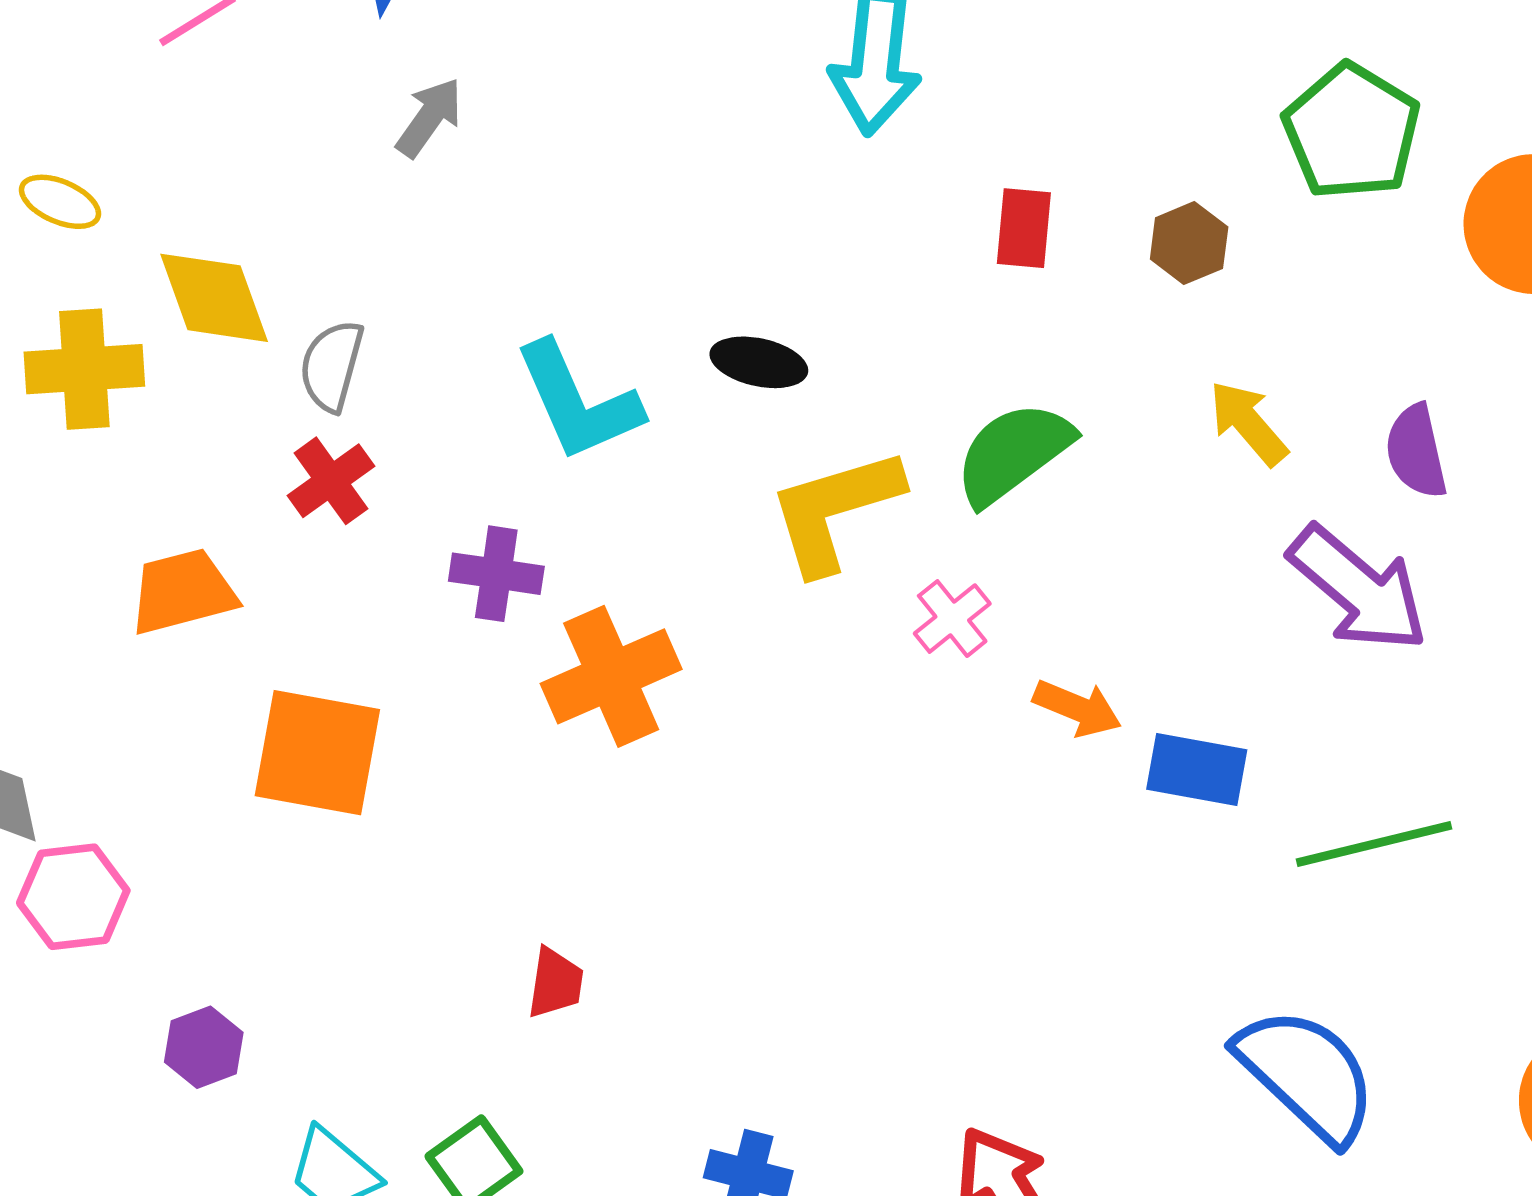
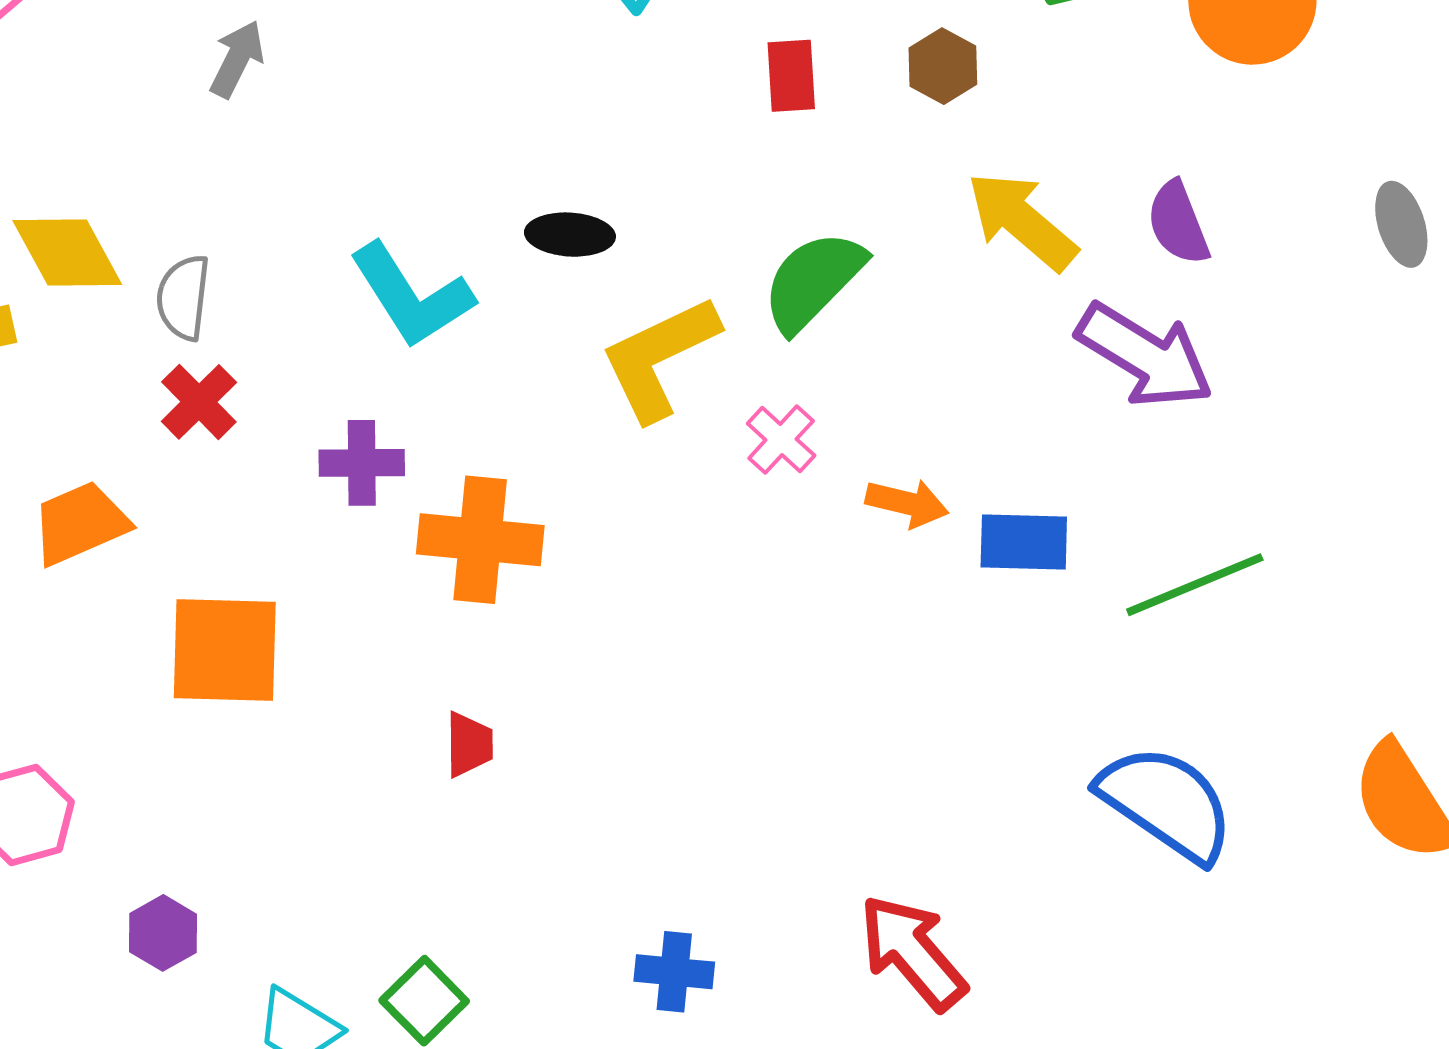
yellow arrow: (1248, 423) -> (1022, 221), size x1.4
orange cross: (611, 676) -> (480, 540), turned 38
red trapezoid: (555, 983) -> (469, 744), moved

